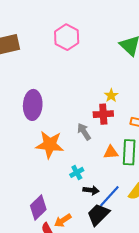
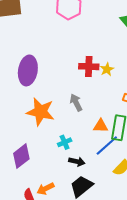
red cross: (103, 114) -> (89, 67), moved
blue line: (109, 196) -> (107, 146), moved
purple diamond: (38, 208) -> (21, 156), moved

